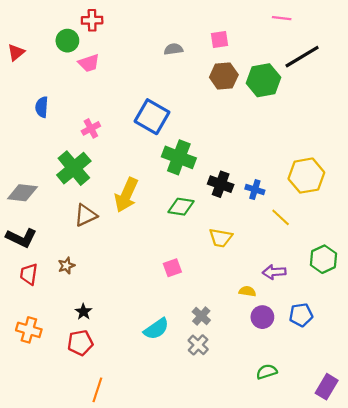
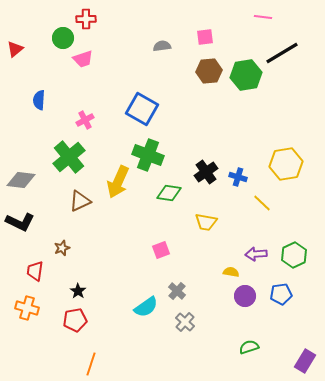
green cross: (179, 157) -> (148, 155), moved
black cross: (221, 184) -> (206, 172), turned 35
green hexagon: (323, 259) -> (294, 255), moved
red trapezoid: (29, 274) -> (35, 271), moved
gray cross: (201, 316) -> (177, 291), moved

